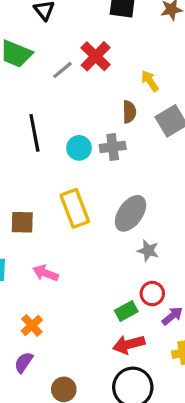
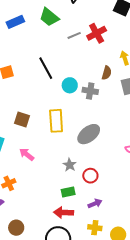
black line: (34, 133) -> (46, 68), turned -35
gray star: (148, 251) -> (70, 165), moved
red circle: (152, 294) -> (90, 176), moved

